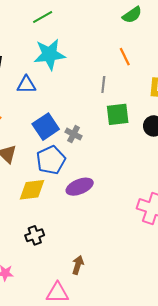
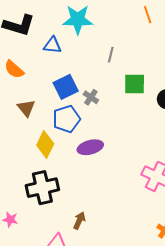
orange line: (125, 57) -> (148, 15), moved
gray line: (103, 85) -> (111, 55), moved
yellow diamond: (32, 190) -> (45, 145), turned -64
black cross: (35, 235) -> (42, 188), size x1.8

